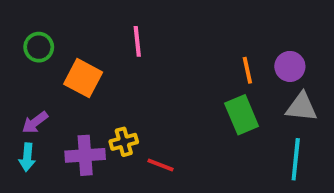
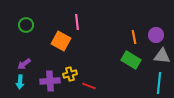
orange square: (83, 78) -> (61, 41), moved
green rectangle: (242, 115) -> (131, 60), turned -36

